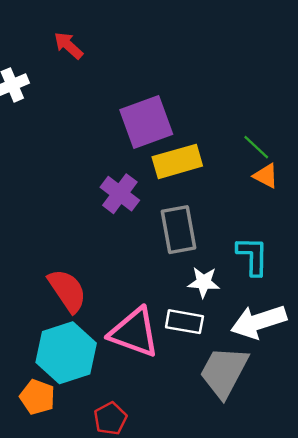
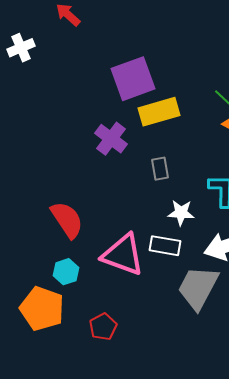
gray rectangle: (178, 230) -> (160, 169), size x0.6
cyan hexagon: (66, 353) -> (66, 272), size x0.5
orange pentagon: (37, 397) -> (42, 309), size x1.5

